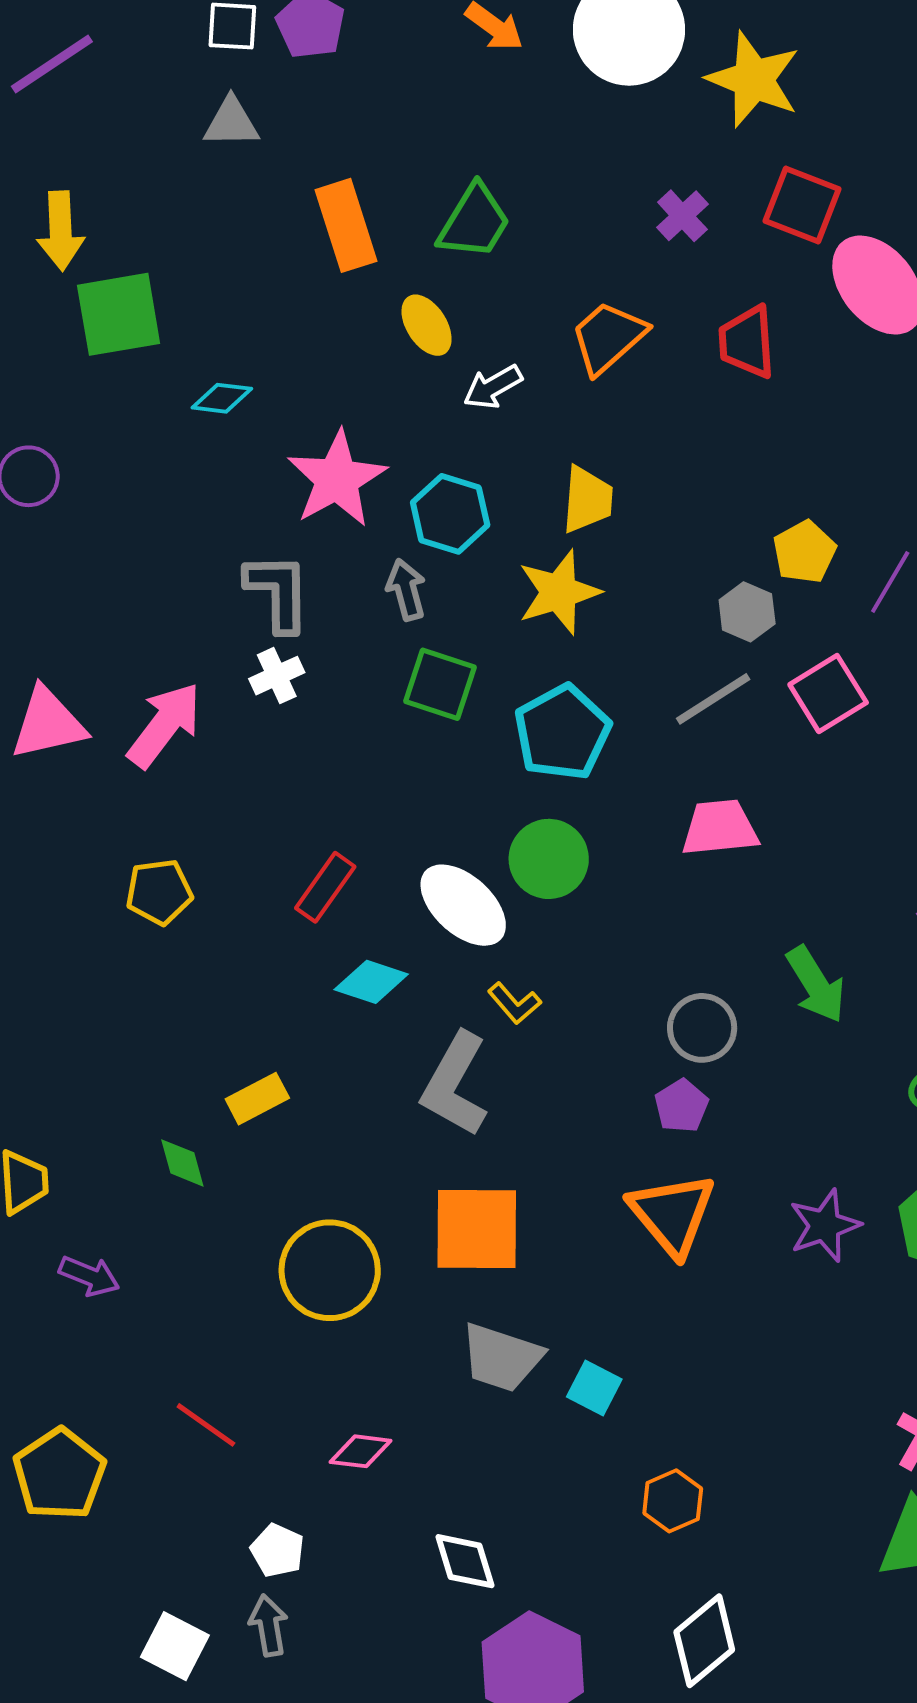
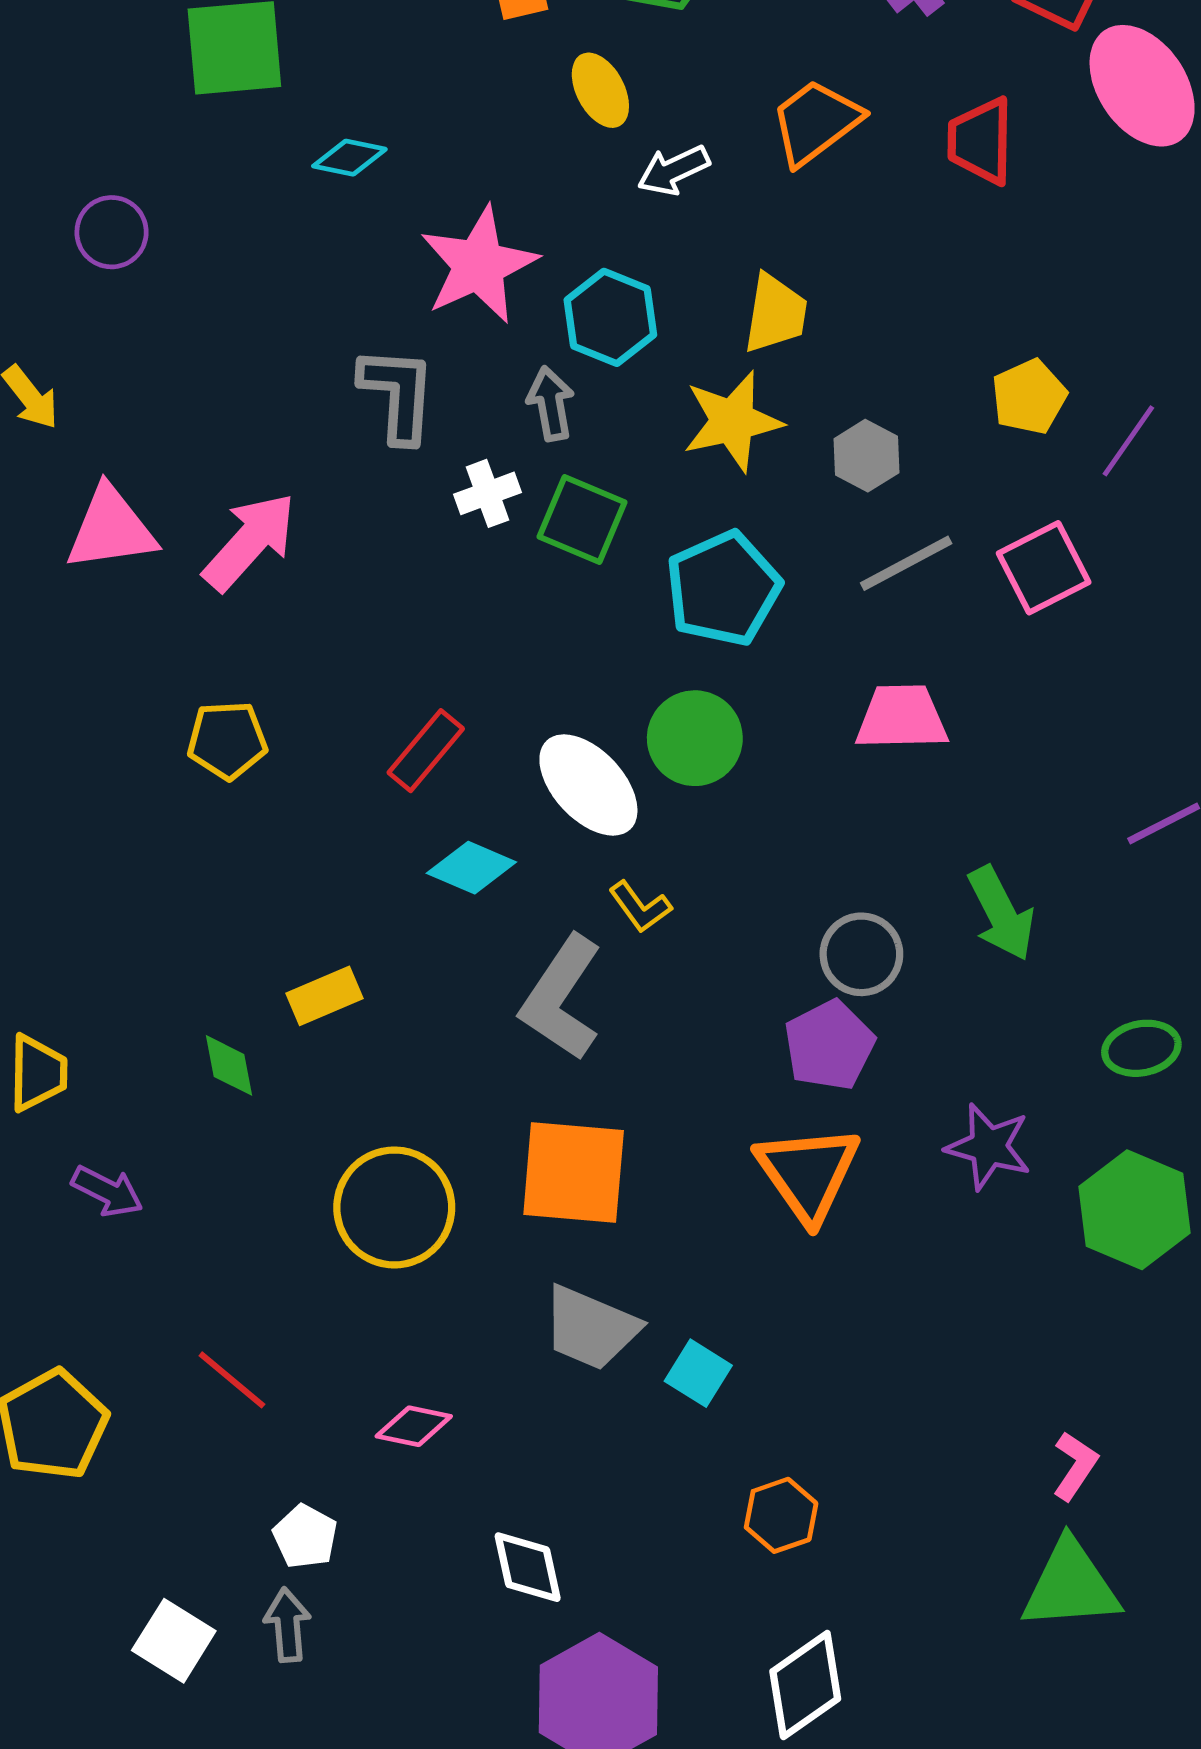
gray hexagon: (747, 612) -> (867, 456), moved
white cross: (277, 676) -> (488, 493), moved
purple pentagon: (681, 1106) -> (829, 1045), size x1.4
purple star: (825, 1226) -> (988, 1147), moved, turned 30

